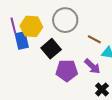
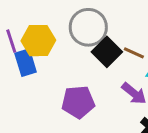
black square: (51, 49) -> (107, 52), moved
purple pentagon: (67, 71) -> (78, 102), moved

